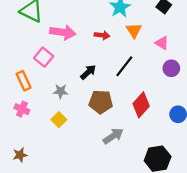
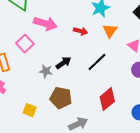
gray star: (61, 91) -> (46, 71), moved
brown pentagon: (101, 102) -> (61, 98), moved
yellow square: (59, 120) -> (30, 110), moved, turned -32

